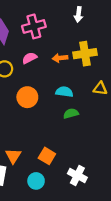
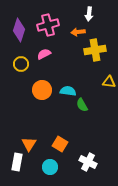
orange arrow: (60, 58) -> (78, 32), moved
cyan semicircle: (64, 92) -> (68, 91), moved
green semicircle: (71, 113) -> (82, 105), turned -104

